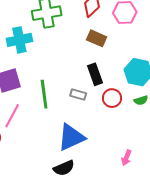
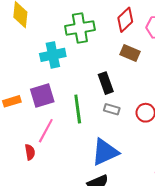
black rectangle: (95, 74) -> (106, 83), moved

